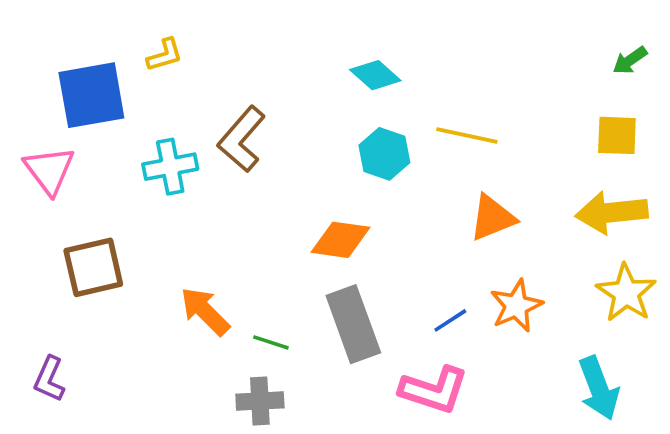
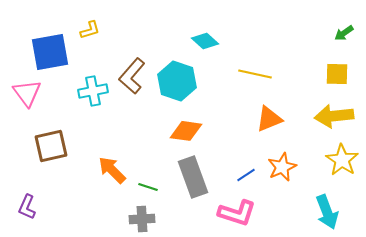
cyan hexagon: (384, 154) -> (177, 81), moved, size x1.4

